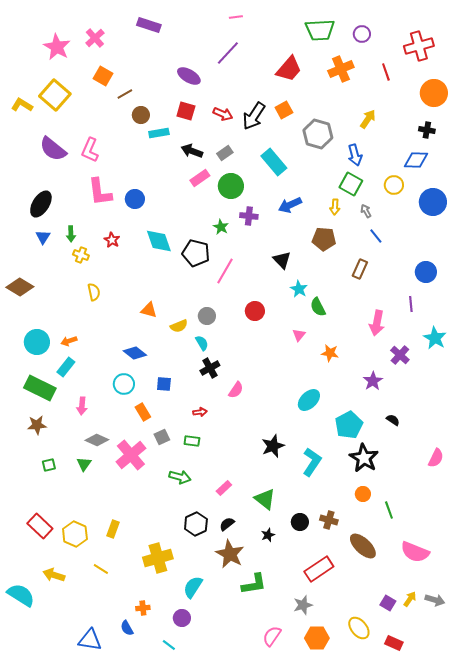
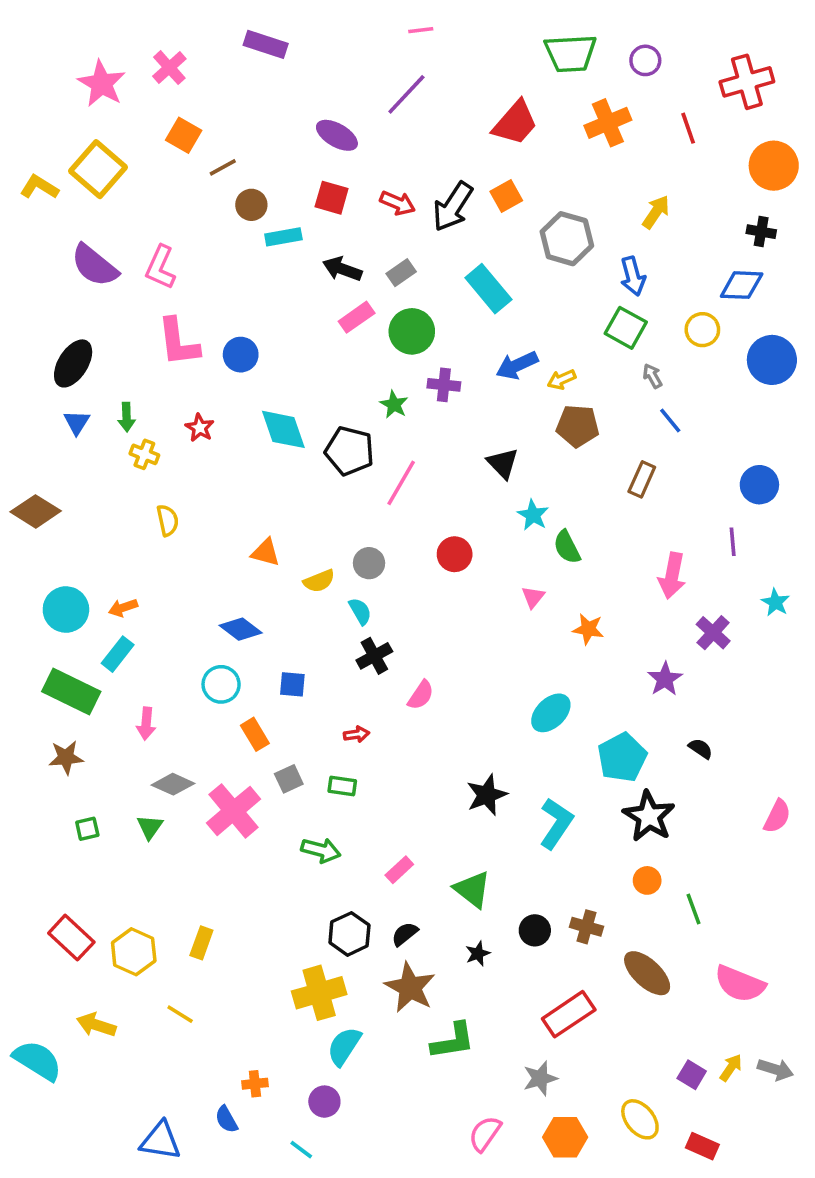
yellow arrow: (335, 207) -> (562, 380), moved, turned 63
cyan star: (435, 338) -> (775, 602), size x0.7
yellow cross: (158, 558) -> (319, 993), moved

